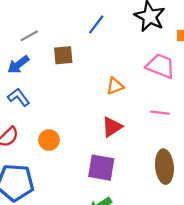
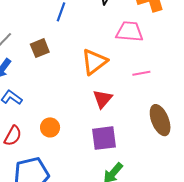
orange triangle: (115, 86) -> (94, 62), size x1.6

